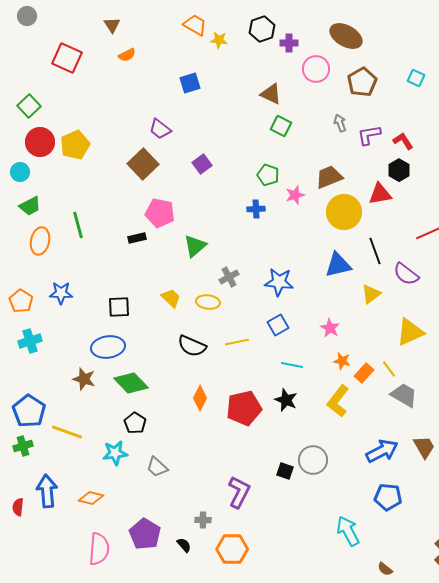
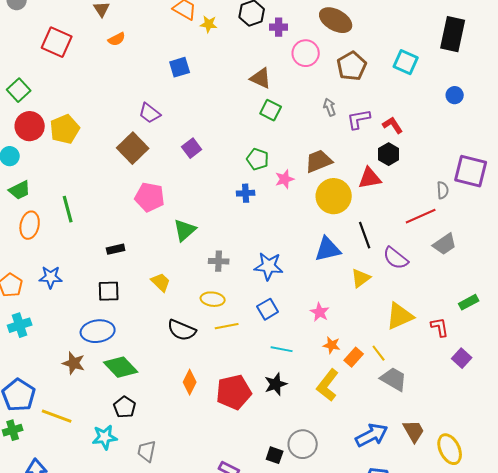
cyan square: (416, 78) -> (406, 62), size x1.4
black rectangle: (137, 238) -> (116, 249), moved
gray cross: (229, 277) -> (219, 261), turned 30
yellow ellipse: (208, 302) -> (213, 299), moved
black star: (286, 400) -> (276, 384), turned 30
gray trapezoid: (157, 467) -> (147, 451), turned 60

